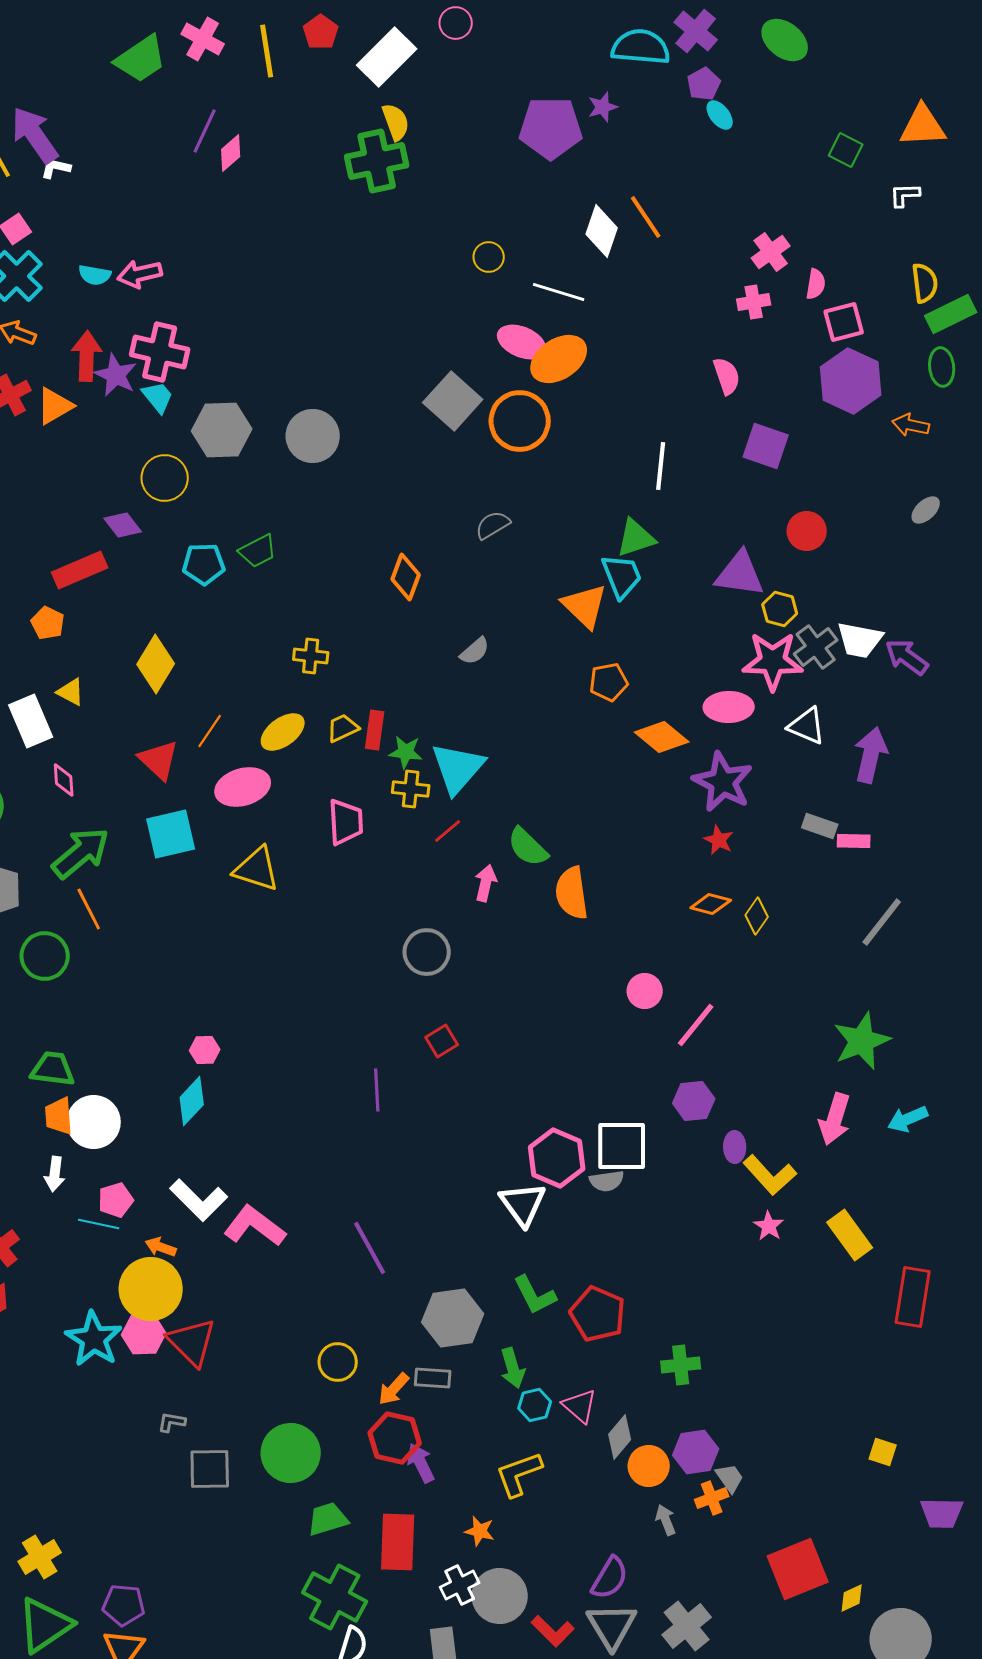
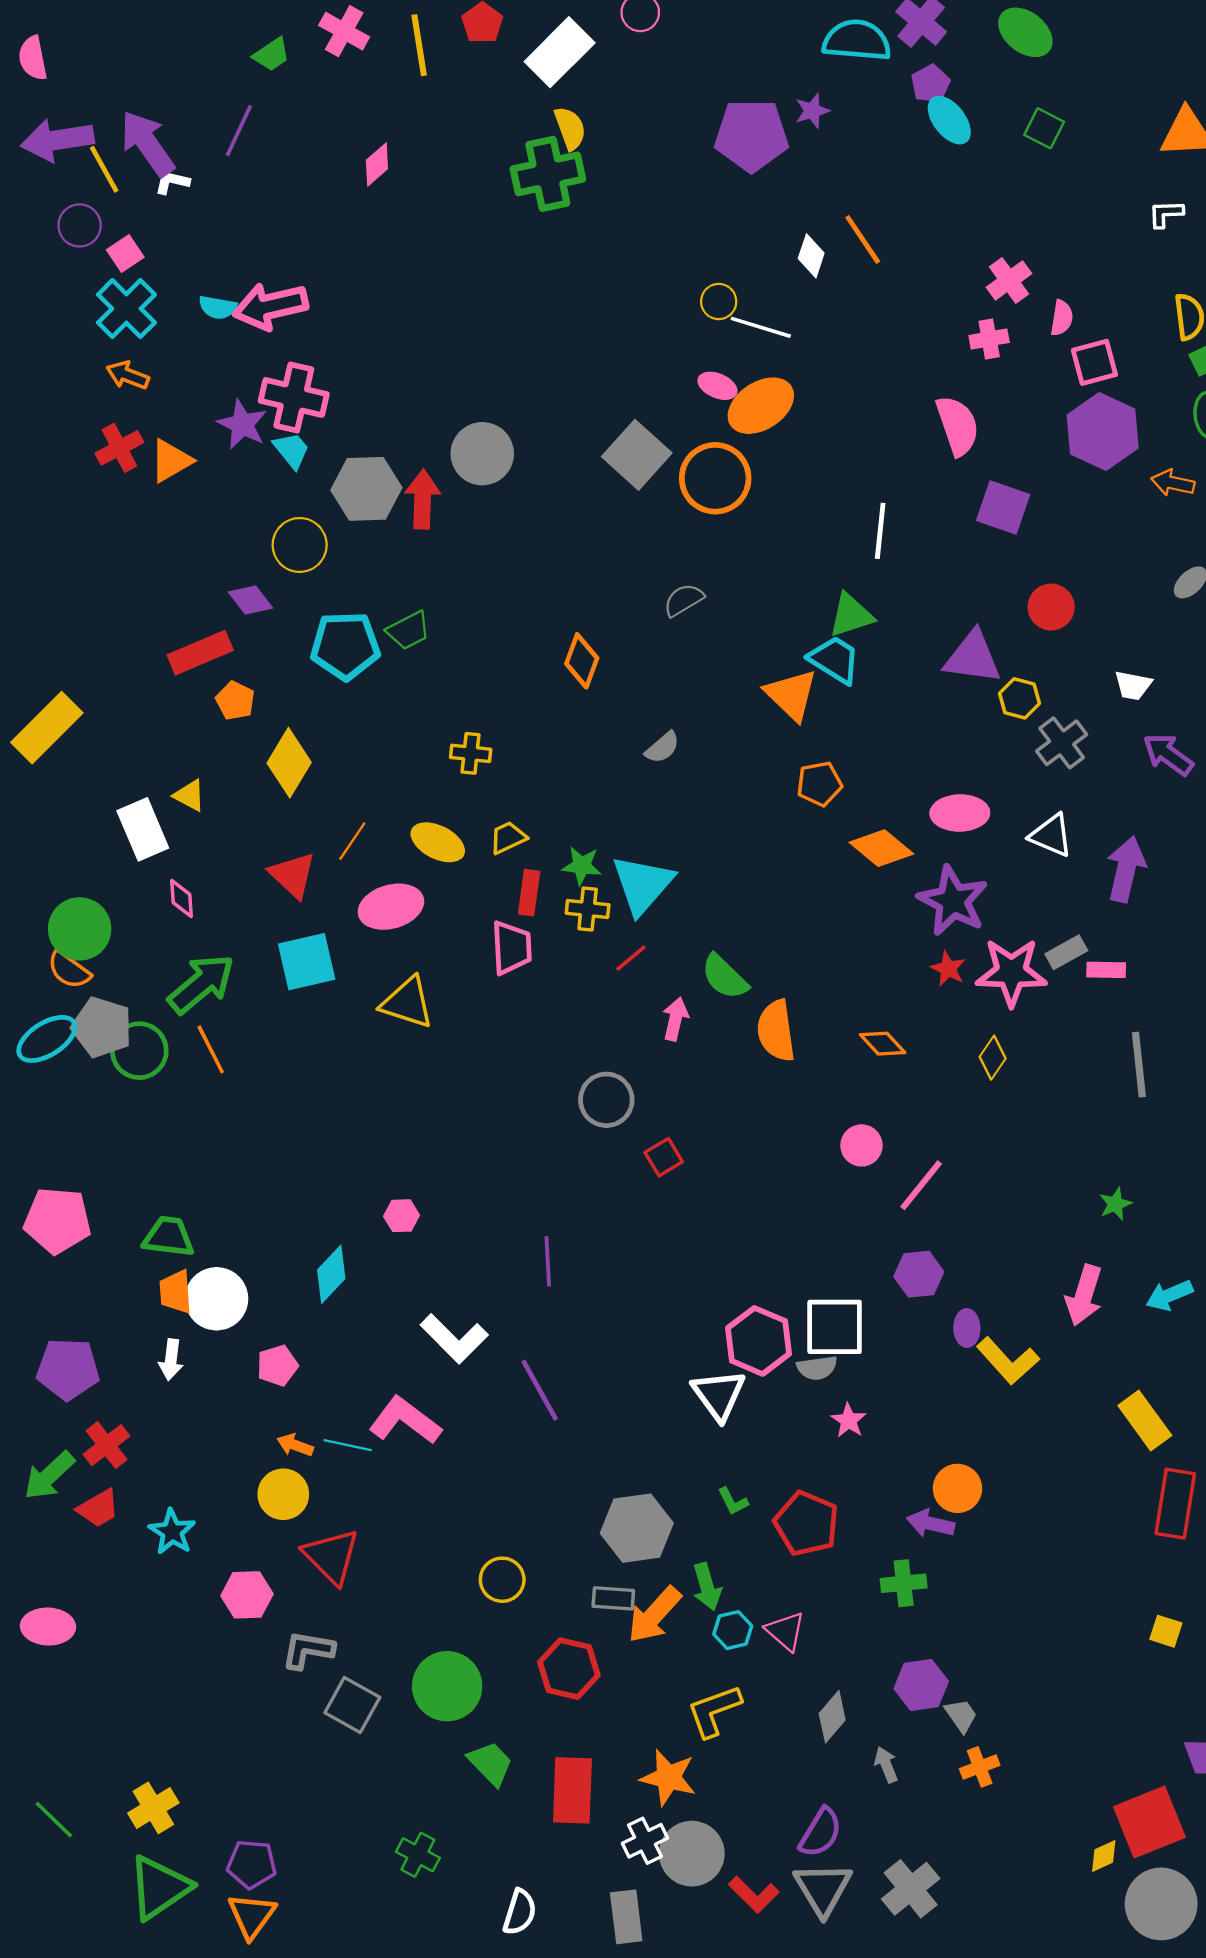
green trapezoid: (141, 59) -> (272, 55), size x0.6
cyan ellipse: (720, 115) -> (949, 120), size x1.4
purple line: (205, 131) -> (239, 131), moved
green square: (846, 150) -> (1044, 128), moved
white diamond: (602, 231) -> (811, 256), size x0.7
yellow circle: (489, 257) -> (719, 302), moved
pink arrow: (140, 274) -> (270, 306), size x1.4
pink ellipse: (522, 342) -> (718, 386), size x0.7
red arrow: (87, 356) -> (423, 499), moved
pink semicircle: (727, 376) -> (957, 426), size x1.4
gray circle: (313, 436) -> (482, 454), moved
cyan pentagon: (204, 564) -> (345, 646), size x1.4
cyan trapezoid: (622, 576) -> (835, 660), turned -36
orange pentagon: (48, 623) -> (235, 701), moved
white trapezoid: (860, 640) -> (1133, 685), moved, size x0.7
pink star: (773, 661) -> (1011, 972), moved
red rectangle: (375, 730) -> (529, 893), moved
yellow ellipse: (283, 732) -> (438, 842), turned 63
gray rectangle: (820, 826) -> (1066, 952), turned -48
orange diamond: (711, 904) -> (883, 1044), moved, turned 33
gray line: (882, 922) -> (1139, 1065), turned -44
green circle: (45, 956) -> (139, 1051), moved
red square: (442, 1041) -> (664, 1157), moved
green star: (862, 1041) -> (1115, 1204), size x0.5
pink hexagon: (205, 1050) -> (401, 1216), moved
pink pentagon: (116, 1200) -> (277, 1365), moved
white L-shape: (199, 1200) -> (454, 1339), moved
cyan line: (99, 1224) -> (348, 1445), moved
pink star: (769, 1226) -> (849, 1421), moved
yellow rectangle: (850, 1235) -> (1145, 1421), moved
purple line: (370, 1248) -> (540, 1390), moved
yellow circle: (151, 1289) -> (283, 1494), size x0.7
green L-shape: (535, 1295) -> (733, 1501), size x0.6
pink hexagon: (144, 1334) -> (247, 1595), moved
cyan star: (94, 1339) -> (172, 1532), moved, size x0.7
orange arrow: (394, 1389) -> (654, 1615), moved, size x1.5
gray L-shape: (172, 1422) -> (308, 1650), size x1.6
gray diamond: (620, 1437) -> (832, 1717), moved
yellow square: (883, 1452) -> (1166, 1631), moved
purple arrow: (421, 1463) -> (931, 1524), moved, turned -51
orange circle: (649, 1466) -> (957, 1488), moved
gray square: (210, 1469) -> (352, 1705), turned 30
orange cross: (712, 1498) -> (980, 1767), moved
green trapezoid: (328, 1519) -> (490, 1763), turned 63
orange star: (480, 1531) -> (668, 1778), size x1.6
red square: (798, 1569) -> (1149, 1822), moved
green cross: (335, 1597) -> (418, 1855), moved, size x0.6

